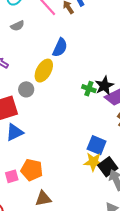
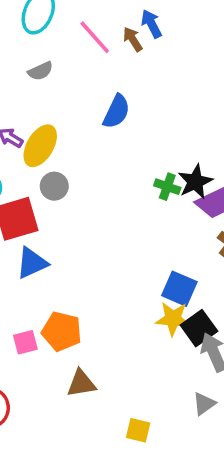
yellow ellipse: (44, 71) -> (40, 146), moved

